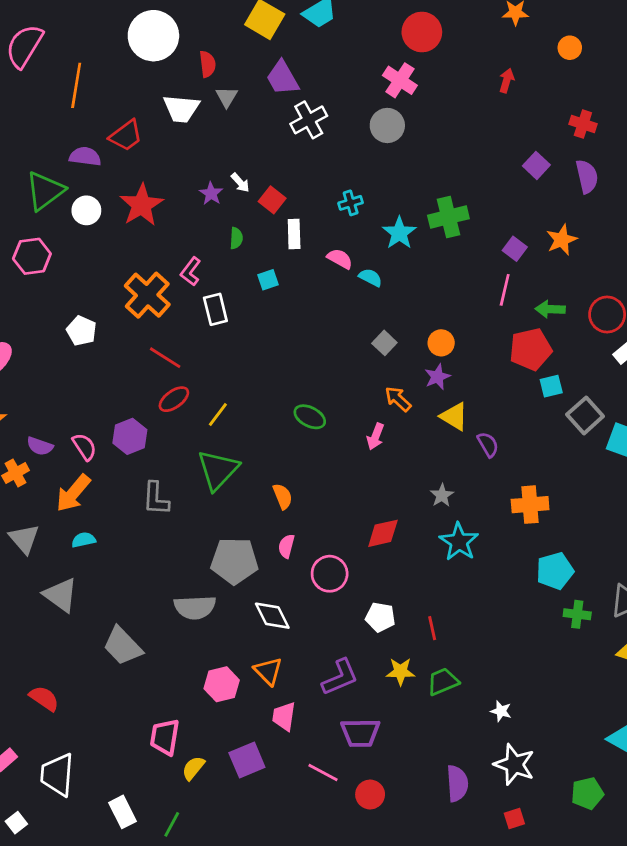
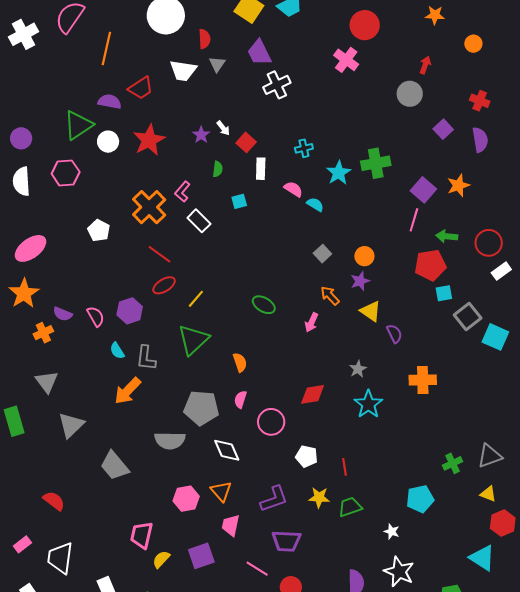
gray circle: (387, 125) -> (410, 94), moved
purple square: (515, 249) -> (423, 190), size x1.4
white rectangle: (215, 309) -> (199, 221), turned -35
orange arrow: (73, 493) -> (128, 391), moved
cyan semicircle: (84, 540) -> (117, 351), moved, turned -114
cyan pentagon: (555, 571) -> (420, 499), moved
gray triangle: (61, 595) -> (71, 425), turned 36
green cross: (577, 614) -> (453, 463), turned -36

